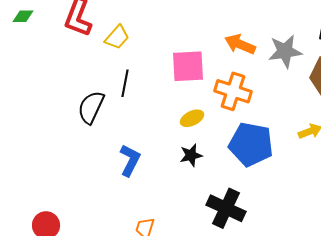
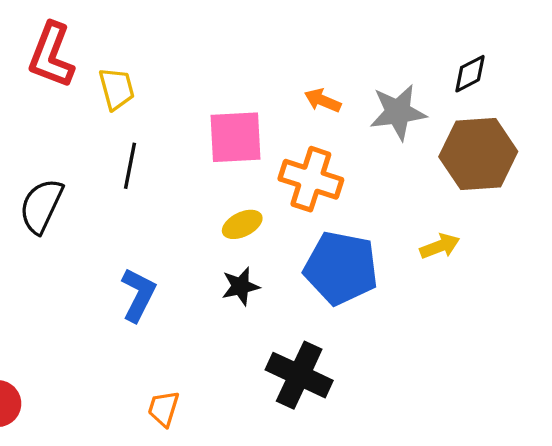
yellow trapezoid: (117, 37) -> (117, 89), turned -56
orange arrow: (240, 44) -> (323, 100), size x0.7
black semicircle: (91, 107) -> (41, 206), moved

